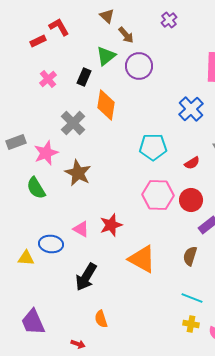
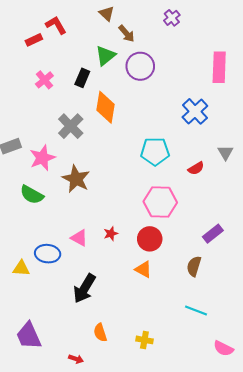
green semicircle: (36, 188) -> (32, 195), turned -30
red circle: (191, 200) -> (150, 239), moved
red star: (111, 225) -> (111, 234), size x0.6
orange triangle: (142, 259) -> (143, 269), size x0.6
yellow cross: (191, 324) -> (144, 340), moved

